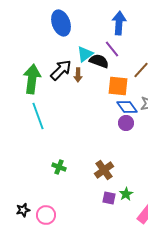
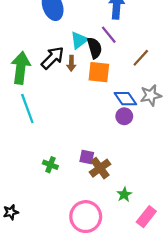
black semicircle: (99, 61) -> (95, 48), turned 54
orange square: (118, 86) -> (99, 72), moved
purple square: (109, 198) -> (87, 157), moved
pink circle: (46, 215) -> (86, 217), moved, size x1.5

